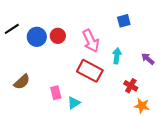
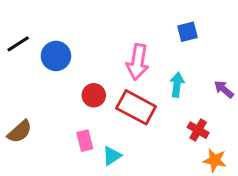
red circle: (58, 36) -> (94, 95), moved
pink arrow: (91, 41) -> (138, 62), turned 35
brown semicircle: (22, 82) -> (20, 132), moved

